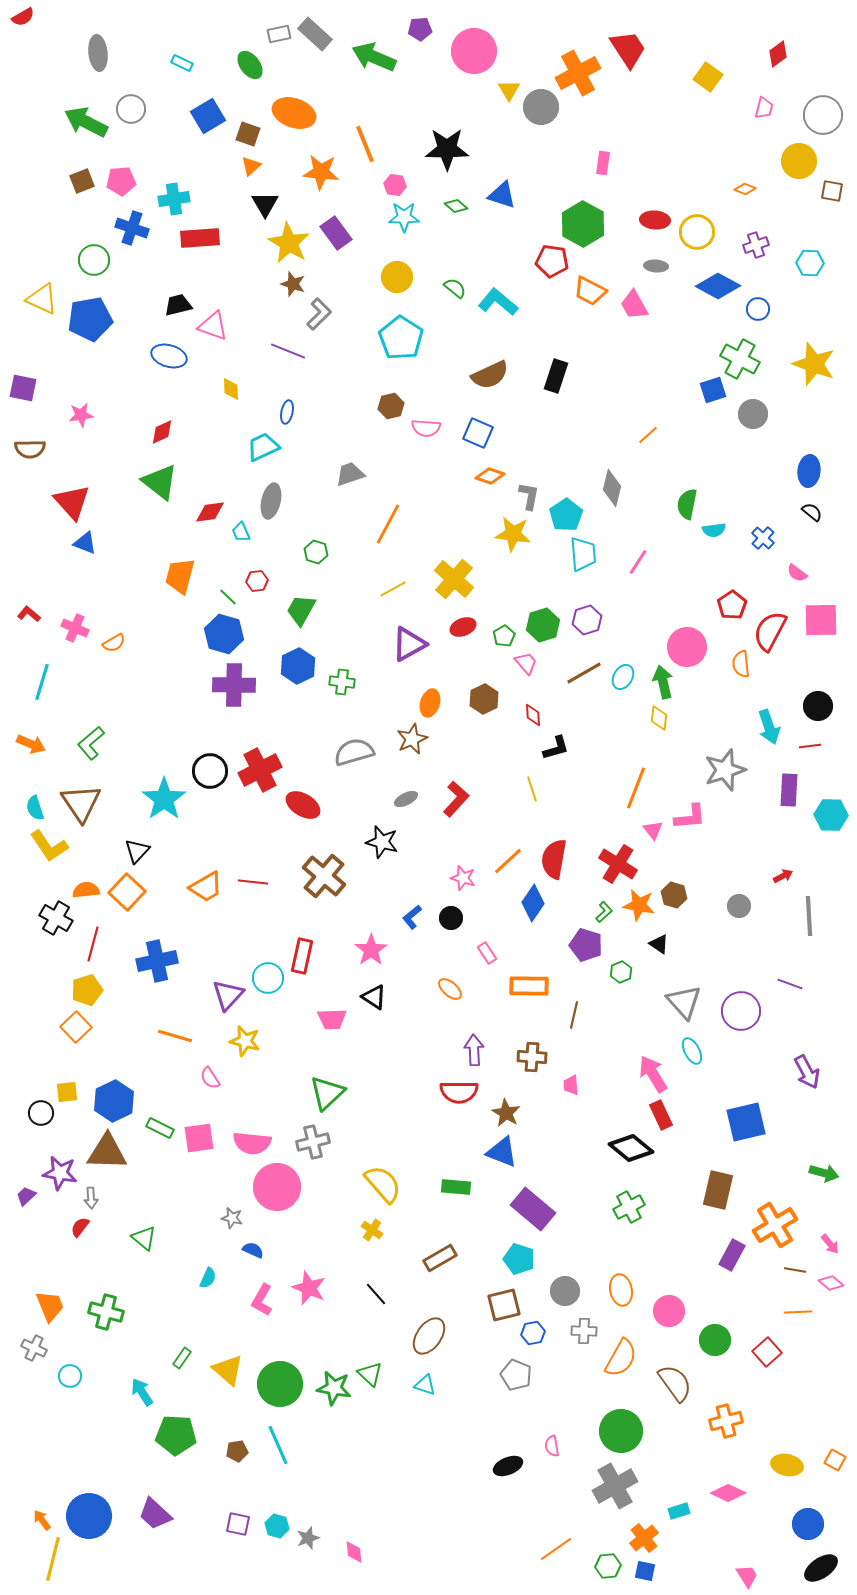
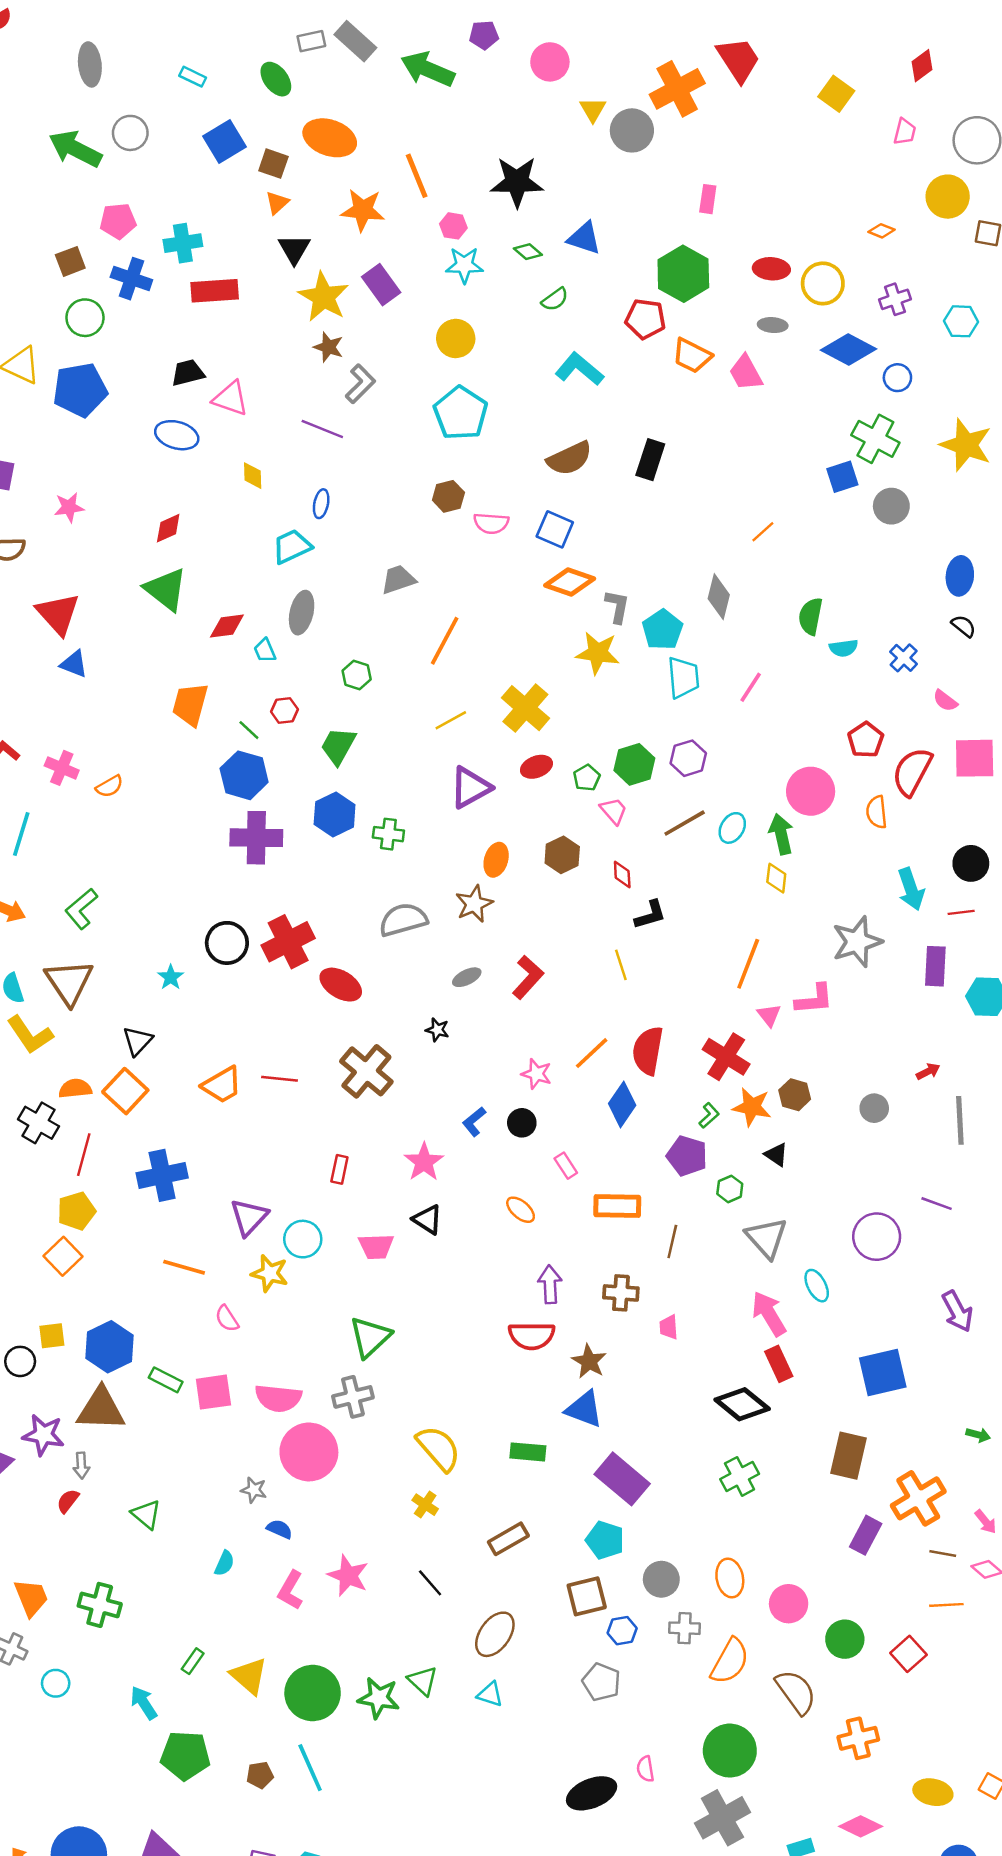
pink circle: (474, 51) -> (550, 62), size x0.7
brown square: (82, 181) -> (70, 261), moved
green semicircle: (455, 288) -> (555, 299), moved, turned 105
orange diamond: (490, 476) -> (570, 582), size x1.4
cyan star: (164, 799) -> (171, 977), size x0.5
black star: (382, 842) -> (437, 1030), size x0.6
red rectangle: (302, 956) -> (339, 1169), size x0.7
cyan circle: (268, 978) -> (303, 1239), moved
gray triangle: (684, 1002) -> (767, 1238), moved
green arrow: (824, 1173) -> (978, 1435), size x0.7
black ellipse: (508, 1466) -> (592, 1793), size x1.4

